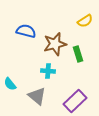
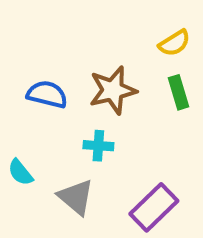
blue semicircle: (26, 31) -> (47, 94), moved
green rectangle: (78, 54) -> (179, 92), moved

